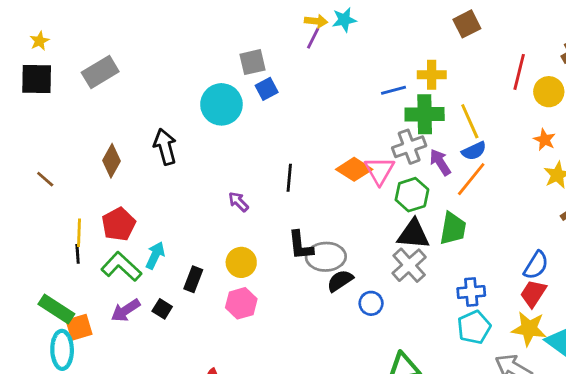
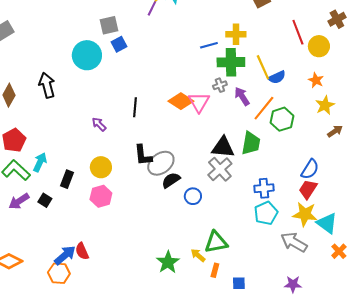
red line: (519, 72) -> (298, 32), turned -35
gray cross: (409, 147) -> (220, 85), size x0.6
blue semicircle: (474, 151) -> (277, 77), moved
green hexagon: (412, 195) -> (282, 119), moved
gray ellipse: (326, 257) -> (161, 163), turned -36

